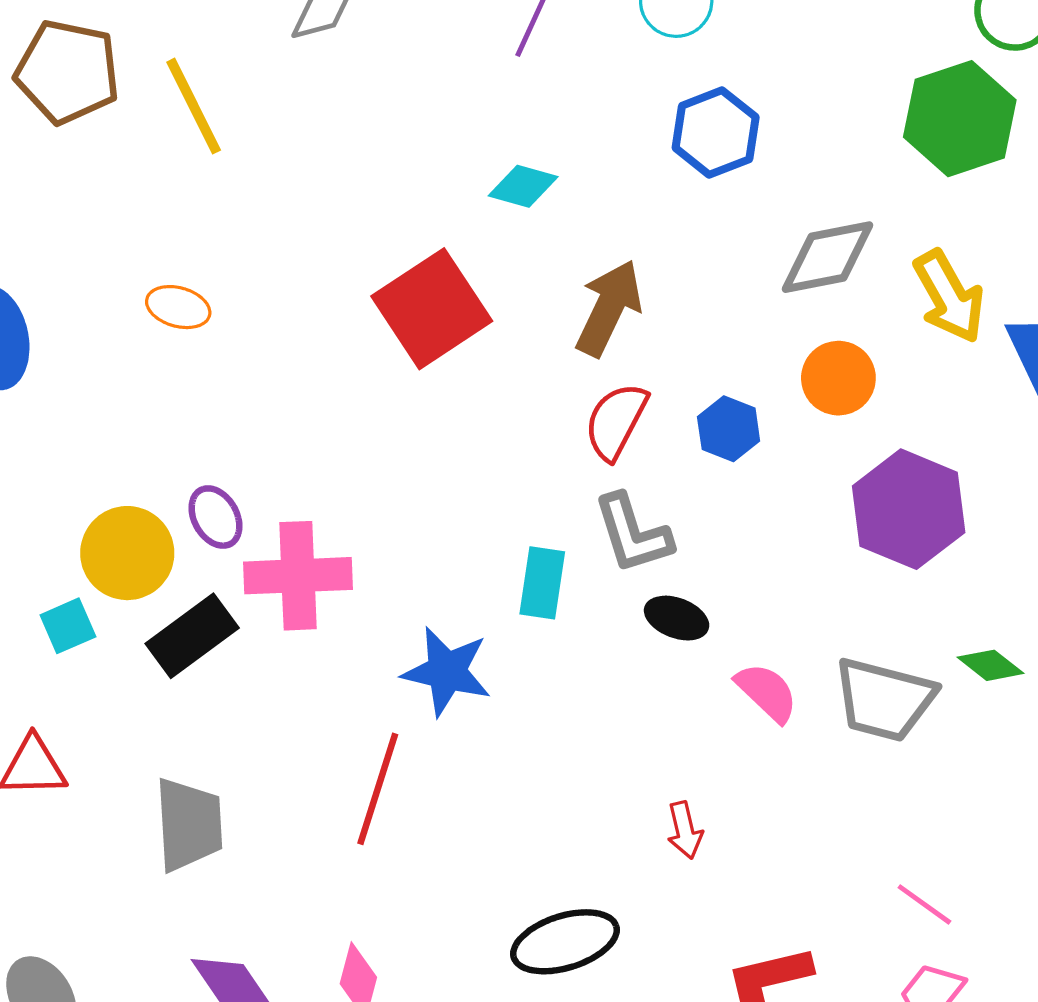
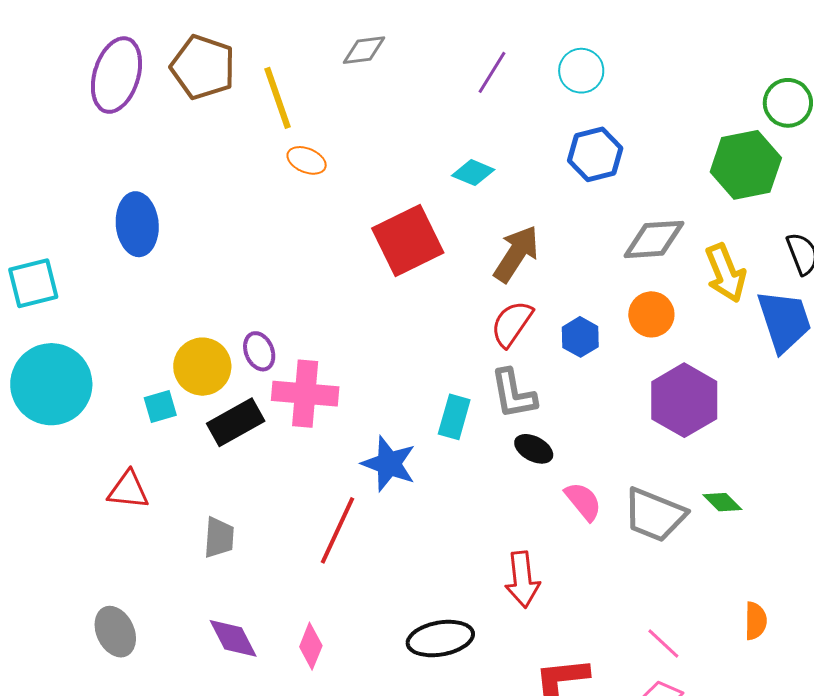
orange ellipse: (178, 307) -> (307, 160), moved
gray trapezoid: (189, 825) -> (219, 538), size x0.7
red arrow: (685, 830) -> (522, 579), size x1.6

